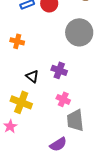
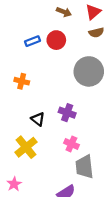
yellow cross: (21, 102) -> (26, 147), turned 30
pink star: (10, 126) -> (14, 184), moved

